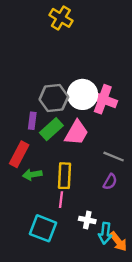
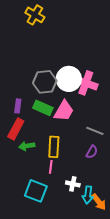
yellow cross: (61, 18) -> (35, 15), moved
purple rectangle: (32, 121) -> (18, 106), moved
green rectangle: (51, 129) -> (43, 108), turned 66

